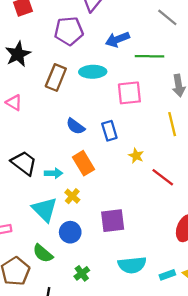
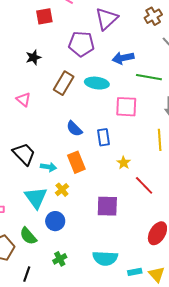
black star: (18, 54) -> (33, 57), size x0.7
purple square: (113, 221) -> (107, 206), moved

